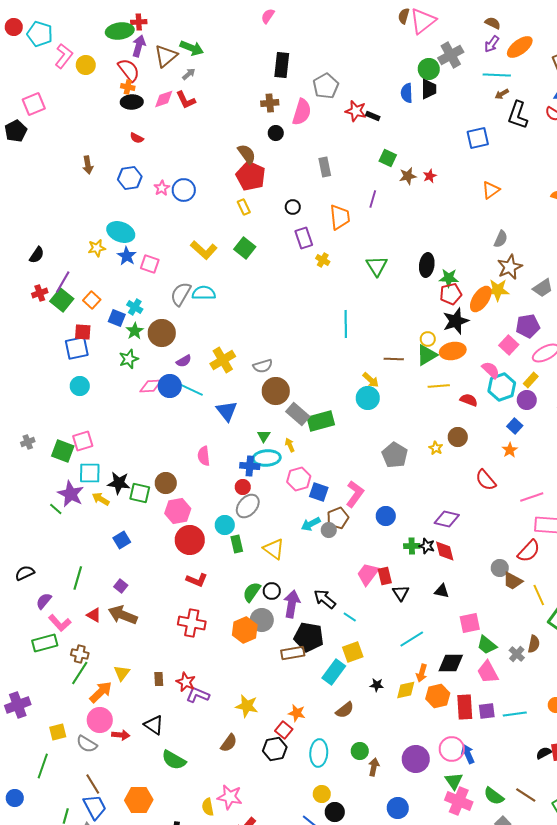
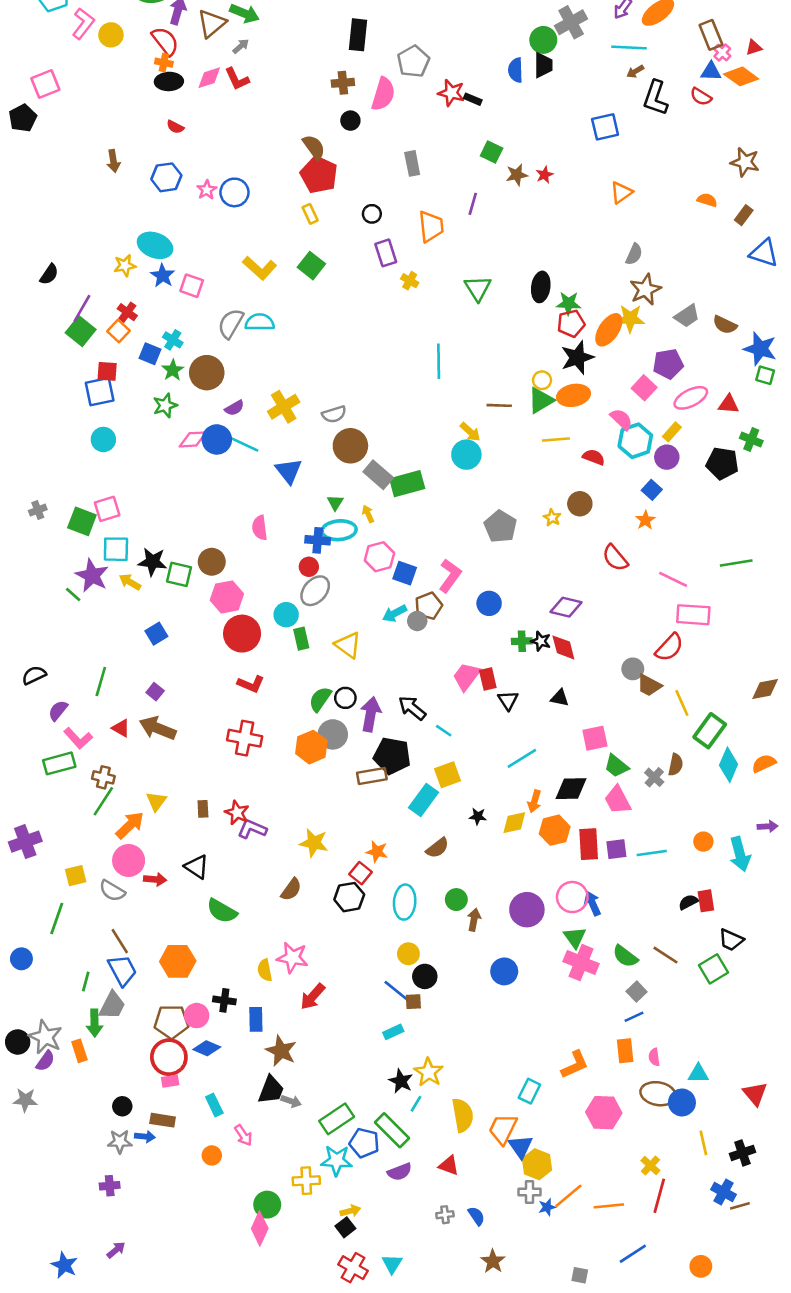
red cross: (40, 293) -> (127, 312), moved, turned -35
pink line: (532, 497) -> (673, 579), turned 45

